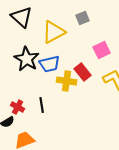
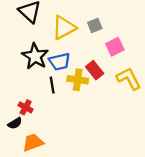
gray square: (83, 18) -> (95, 25), moved
black line: (42, 105) -> (52, 85), moved

